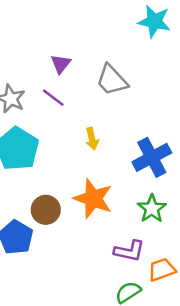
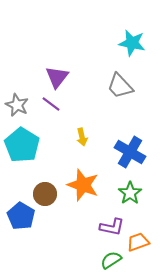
purple triangle: (61, 64) -> (57, 77), size x1.4
gray trapezoid: (112, 80) -> (120, 86), moved
blue cross: (152, 157) -> (130, 152), turned -32

